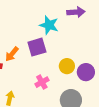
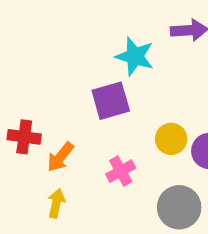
orange arrow: (12, 54) -> (60, 157), moved

